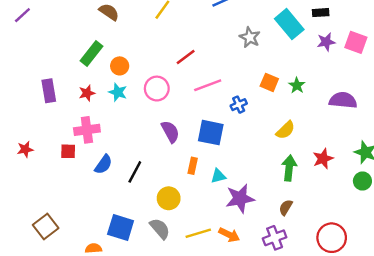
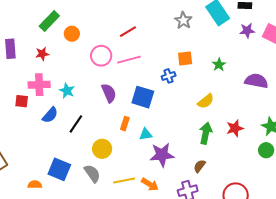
orange square: (269, 82) -> (185, 58), moved, turned -35
pink line: (208, 85) -> (129, 60), moved
cyan star: (118, 92) -> (67, 91), moved

